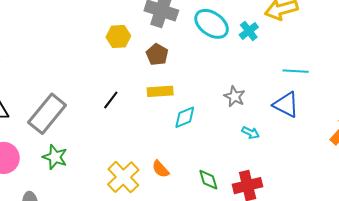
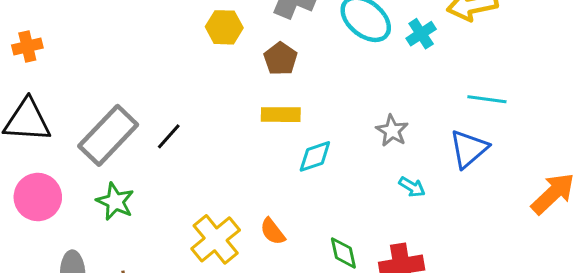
black line: (111, 100) -> (169, 136), moved
blue triangle: (286, 105) -> (469, 149), turned 48

